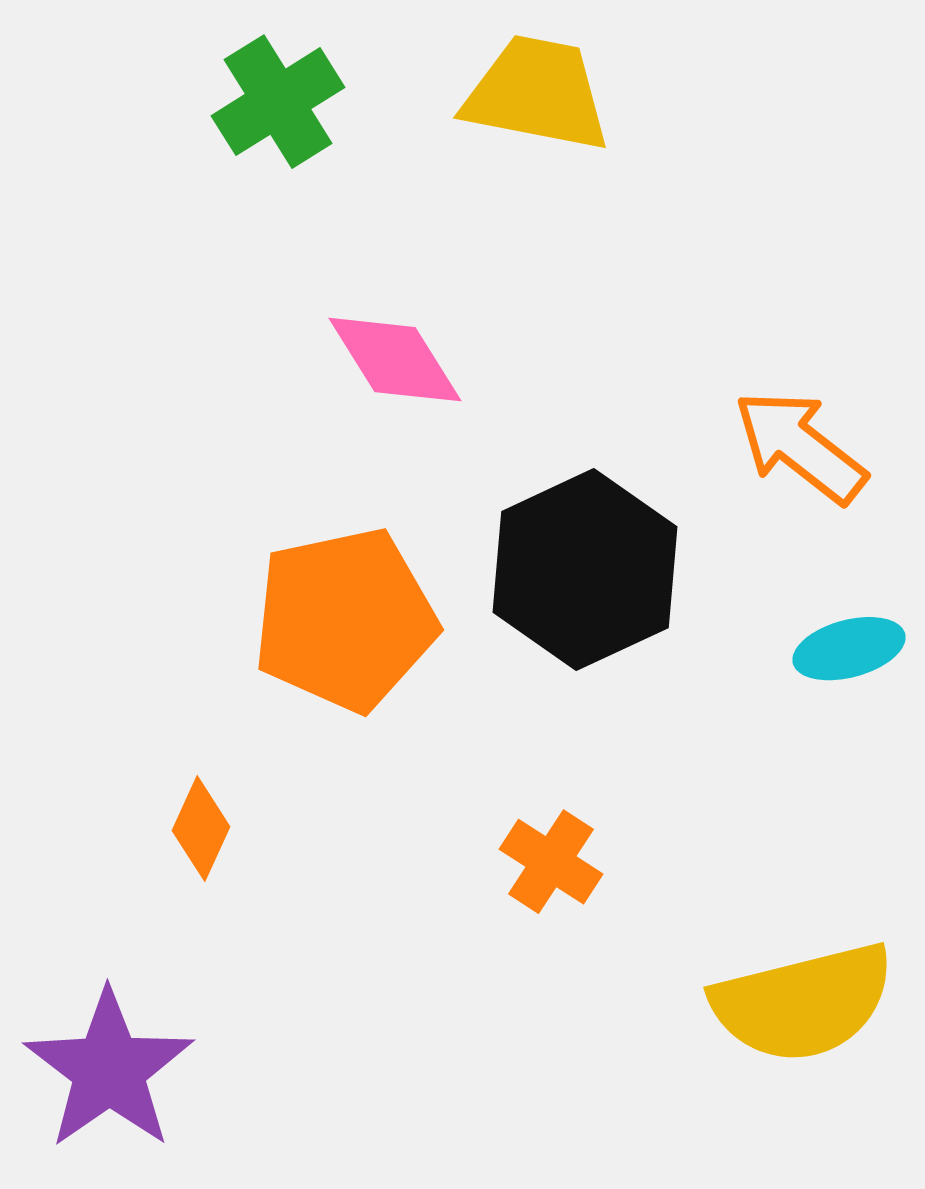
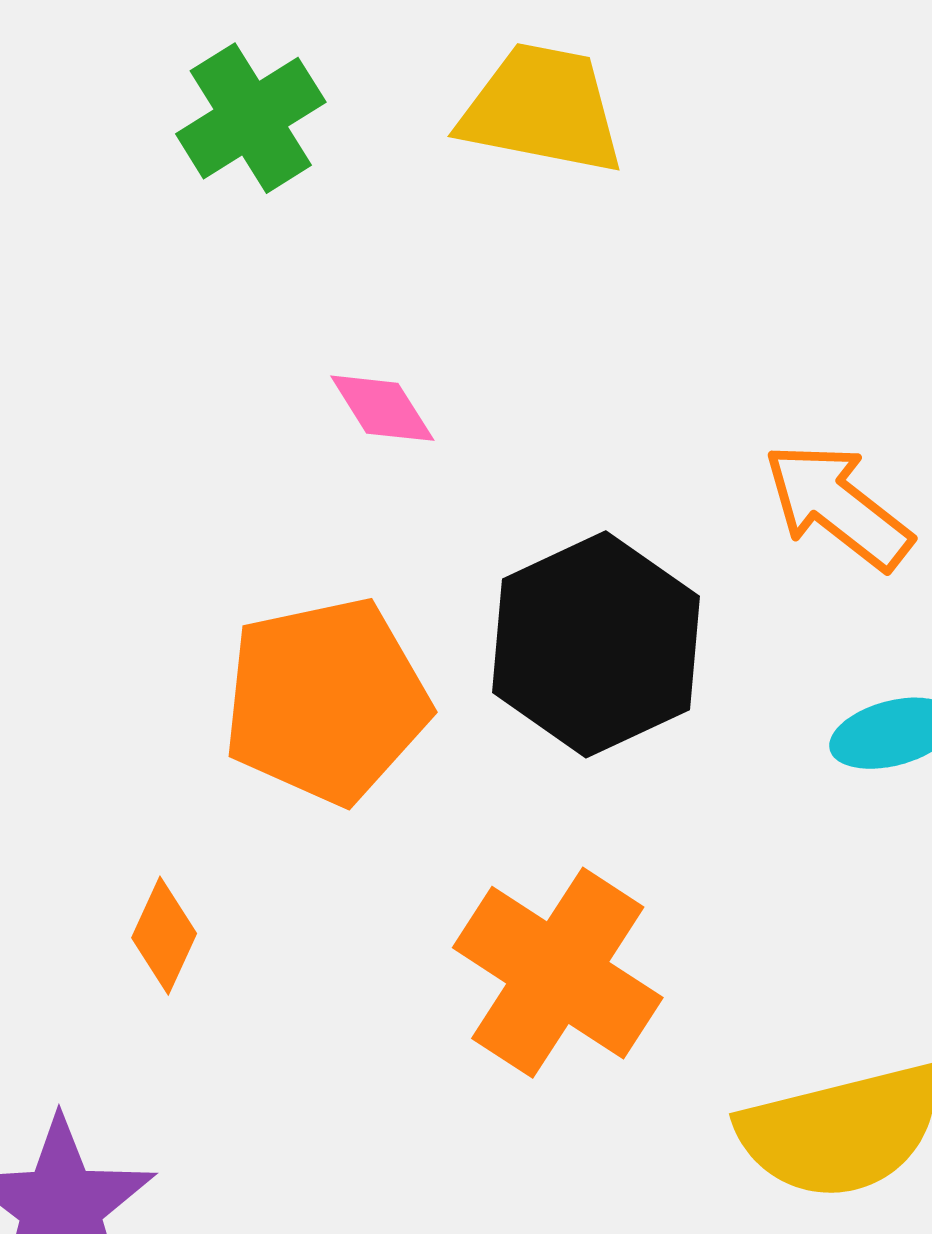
pink diamond: (395, 360) -> (382, 408), size x0.7
orange cross: (551, 862) -> (558, 973), size x1.8

